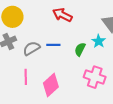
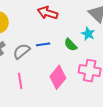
green semicircle: (80, 49) -> (71, 45), turned -64
pink diamond: (51, 85) -> (58, 77), moved

